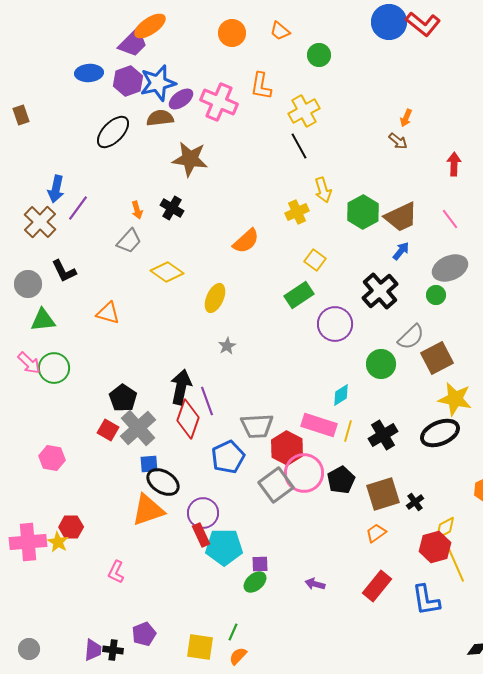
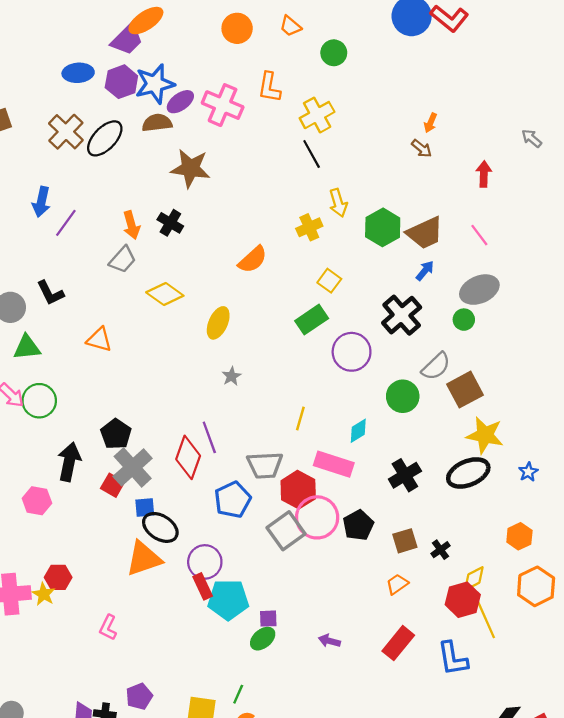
orange arrow: (137, 210) -> (131, 225), size x1.4
brown cross: (40, 222) -> (66, 132), moved
black arrow: (181, 387) -> (69, 462), moved
red square: (108, 430) -> (113, 485), moved
yellow line: (348, 431) -> (300, 419), moved
brown square: (383, 494) -> (405, 541), size x0.7

